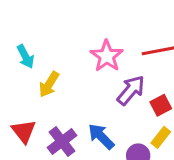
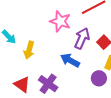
blue arrow: (101, 136) -> (70, 60), moved

